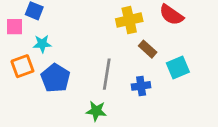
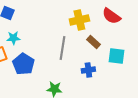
cyan square: (178, 68) -> (116, 56), turned 30
gray line: (107, 74) -> (62, 48), moved

